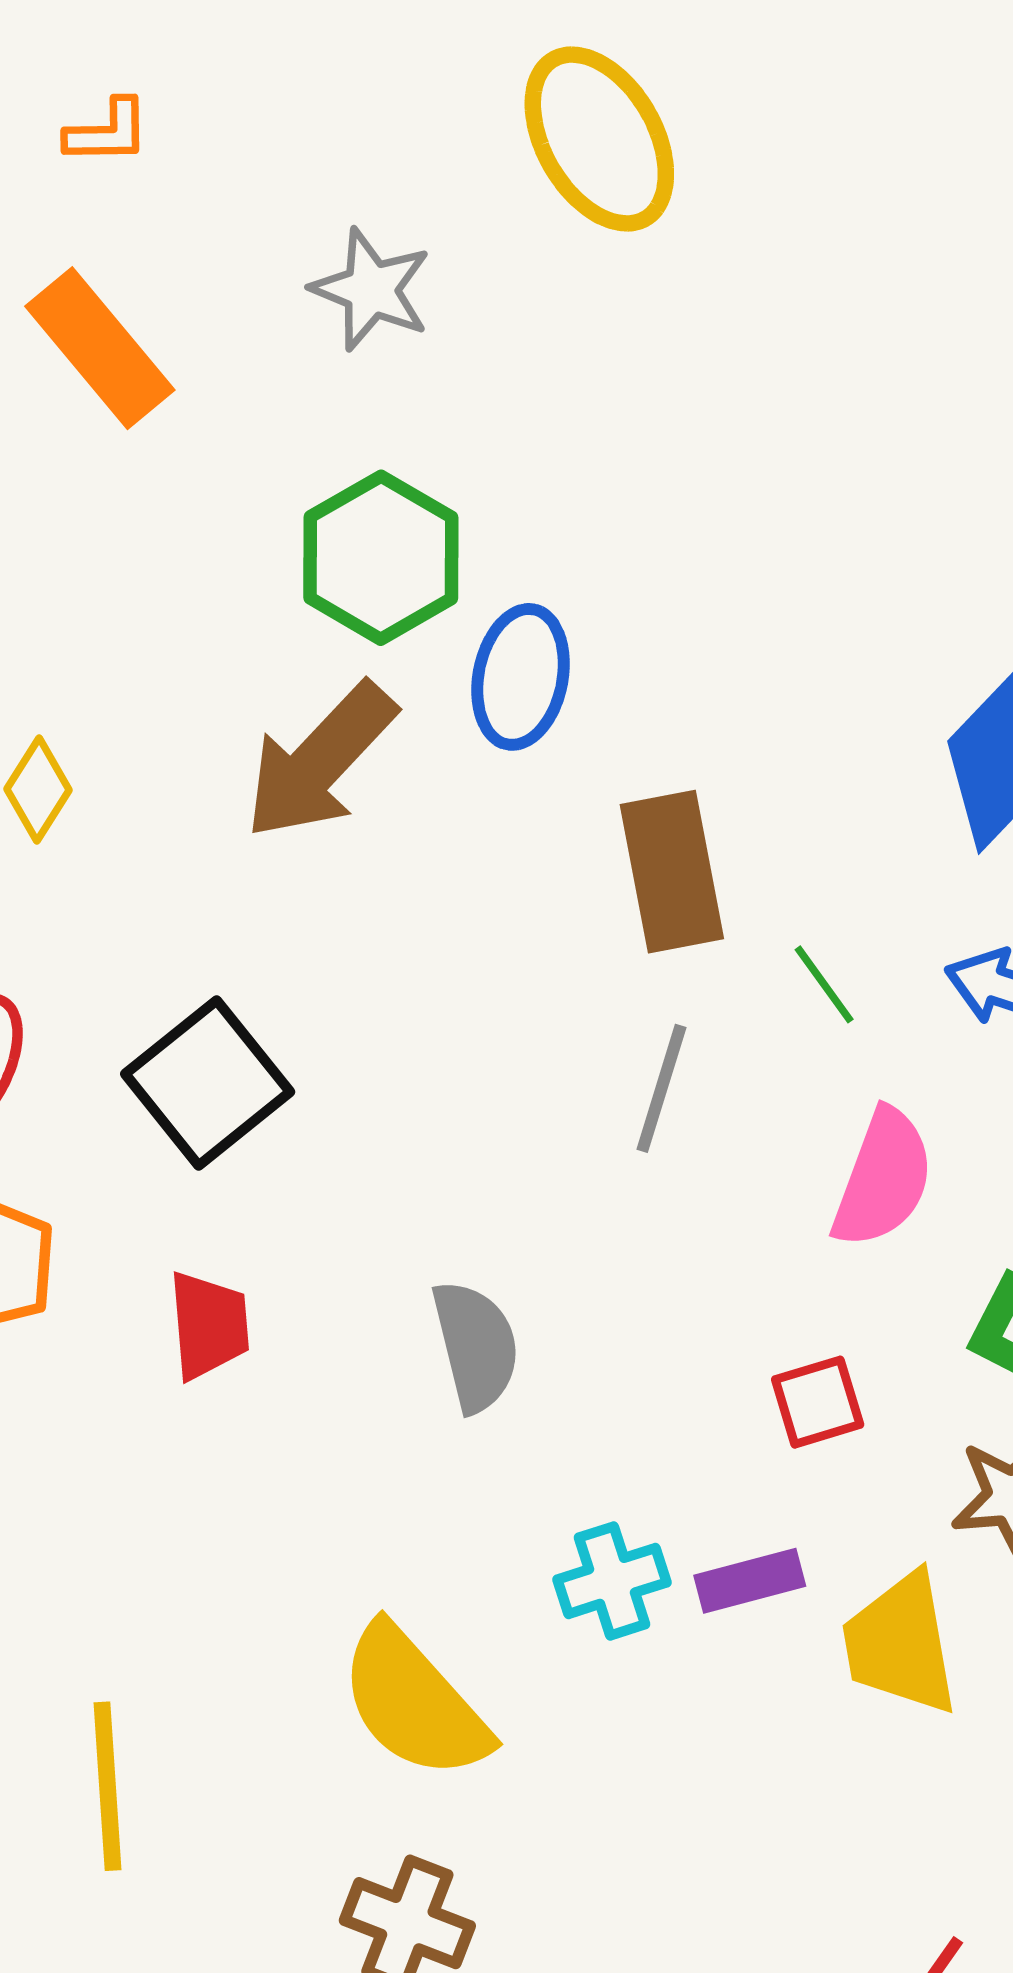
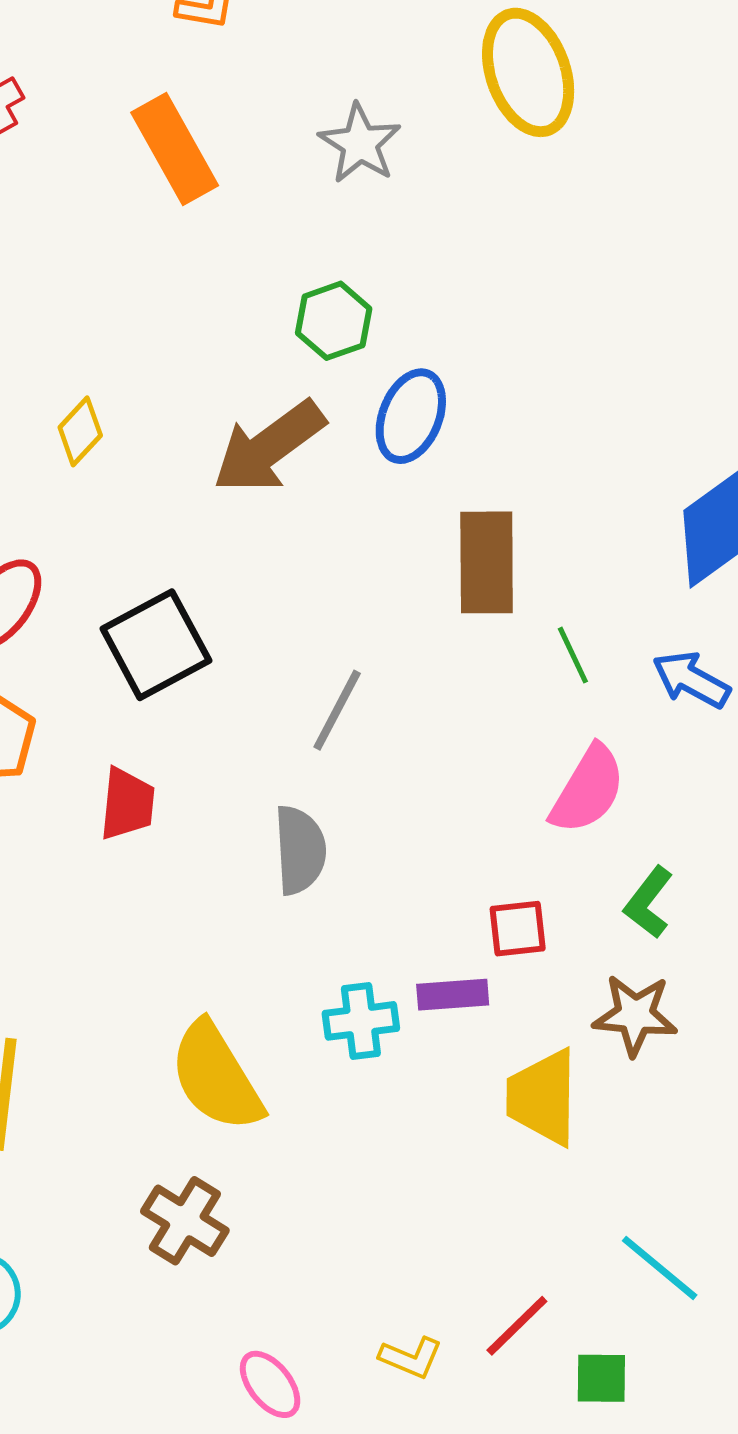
green hexagon: (381, 558) -> (334, 321), size x0.7
gray line: (661, 1088) -> (337, 710), moved
purple rectangle: (750, 1581) -> (453, 995), moved

